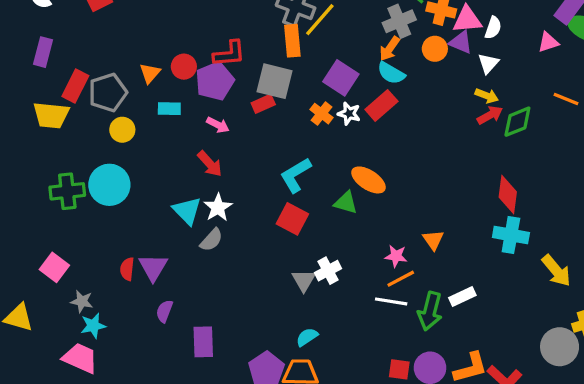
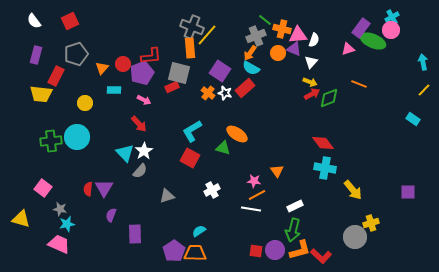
gray pentagon: (108, 92) -> (76, 54), moved
red diamond: (508, 195) -> (323, 143), turned -45
gray triangle: (304, 280) -> (167, 196), moved, turned 42
green arrow: (430, 311) -> (293, 230), moved

